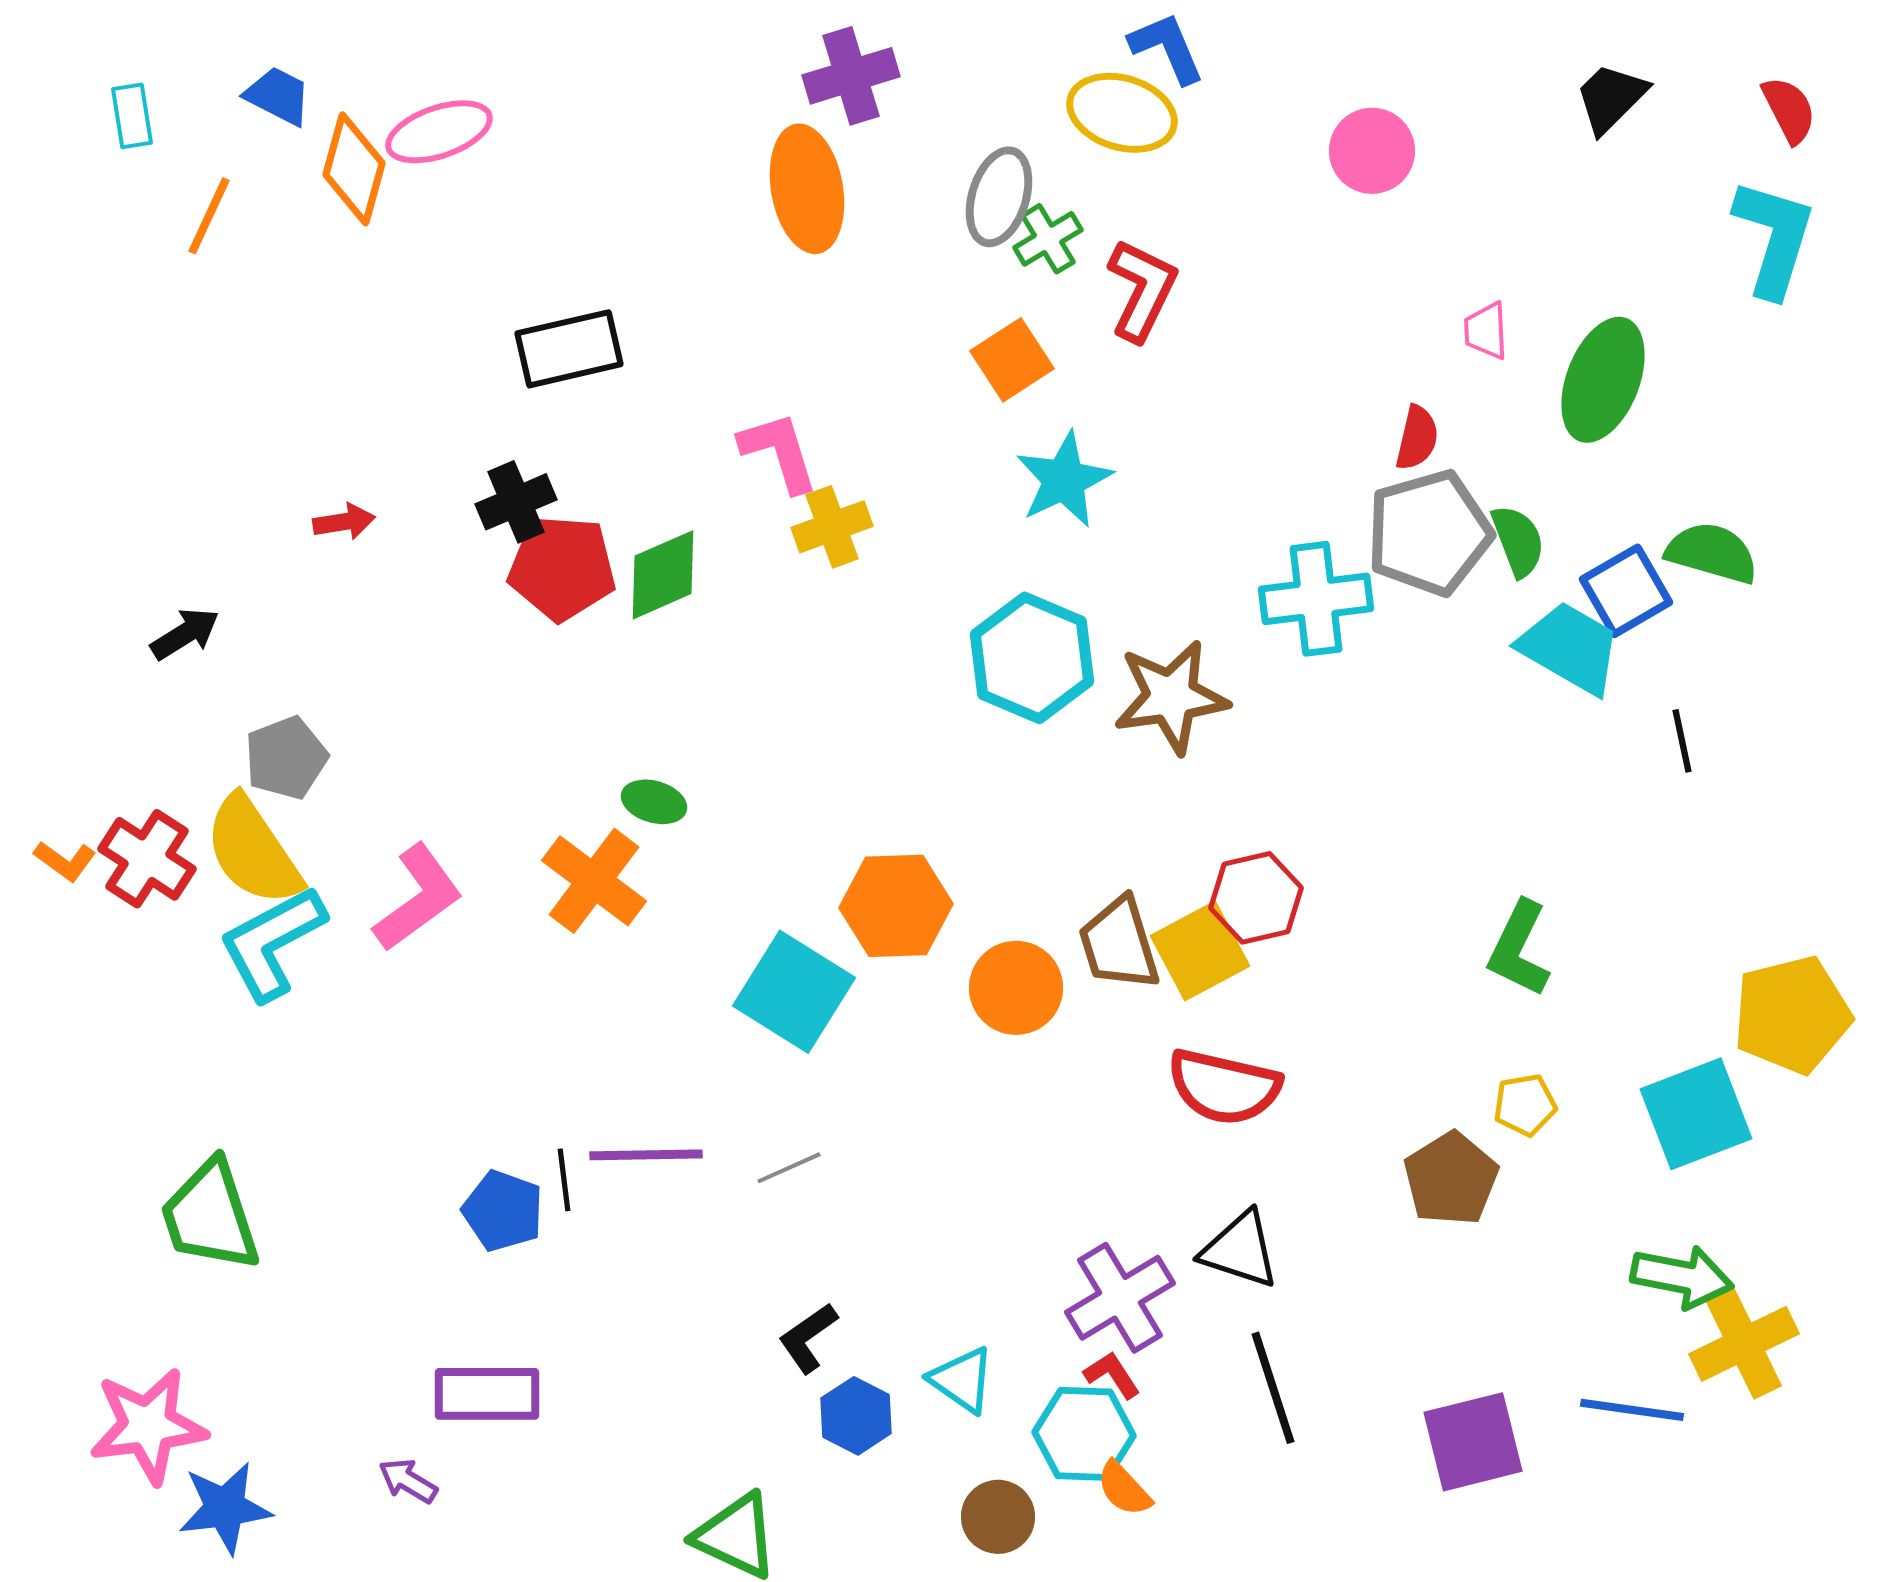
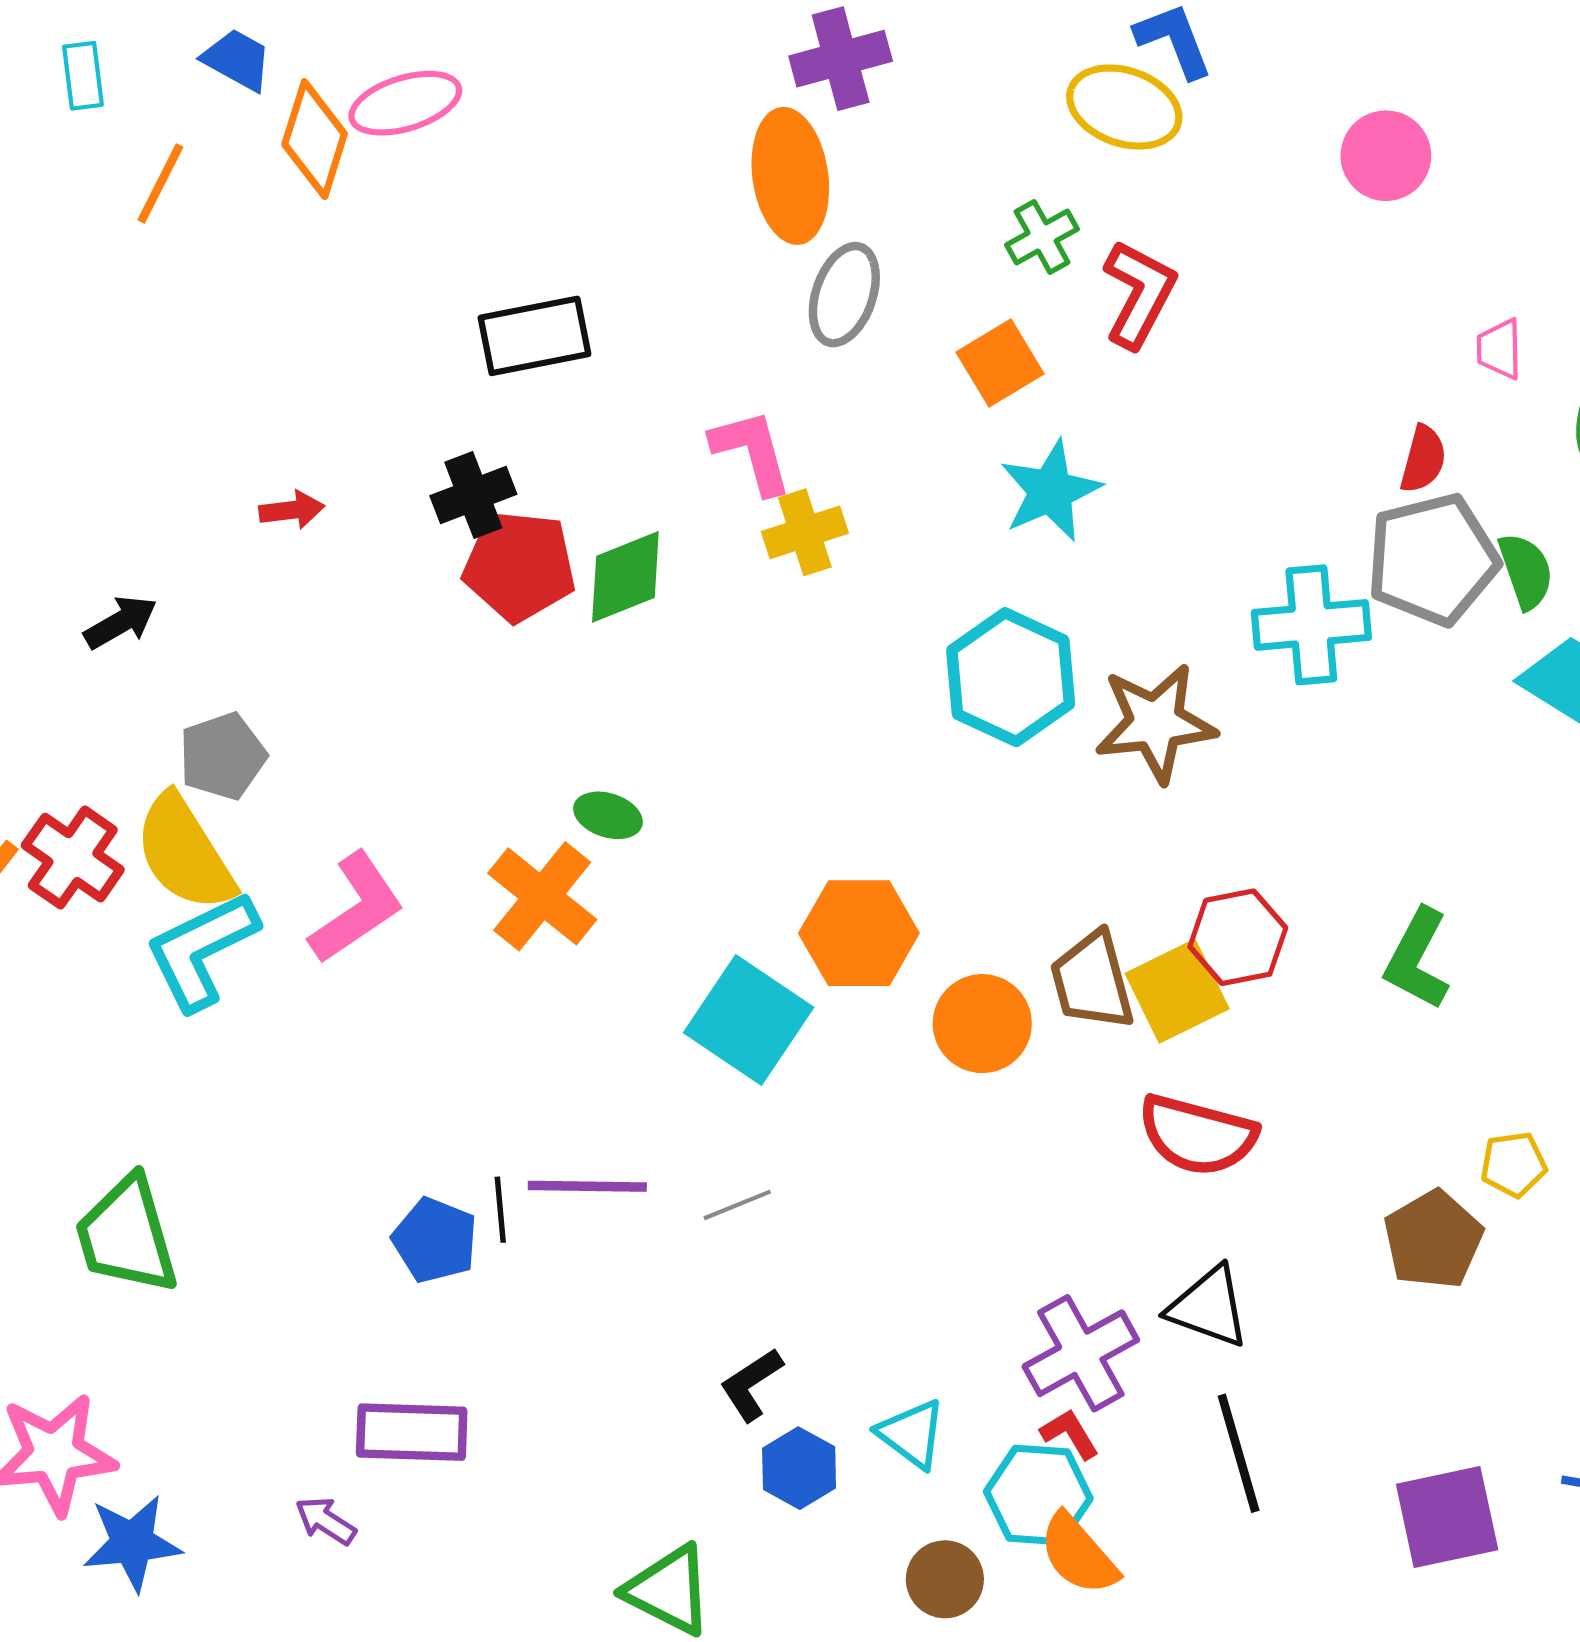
gray ellipse: (999, 197) -> (844, 295), moved
green L-shape: (1519, 949) -> (1417, 959), moved
orange semicircle: (1124, 1489) -> (1078, 1554), size x1.4

